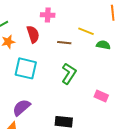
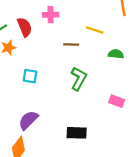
red semicircle: (33, 34) -> (25, 27), moved
green semicircle: (103, 45) -> (116, 54), moved
cyan square: (26, 68) -> (30, 76), size x0.6

